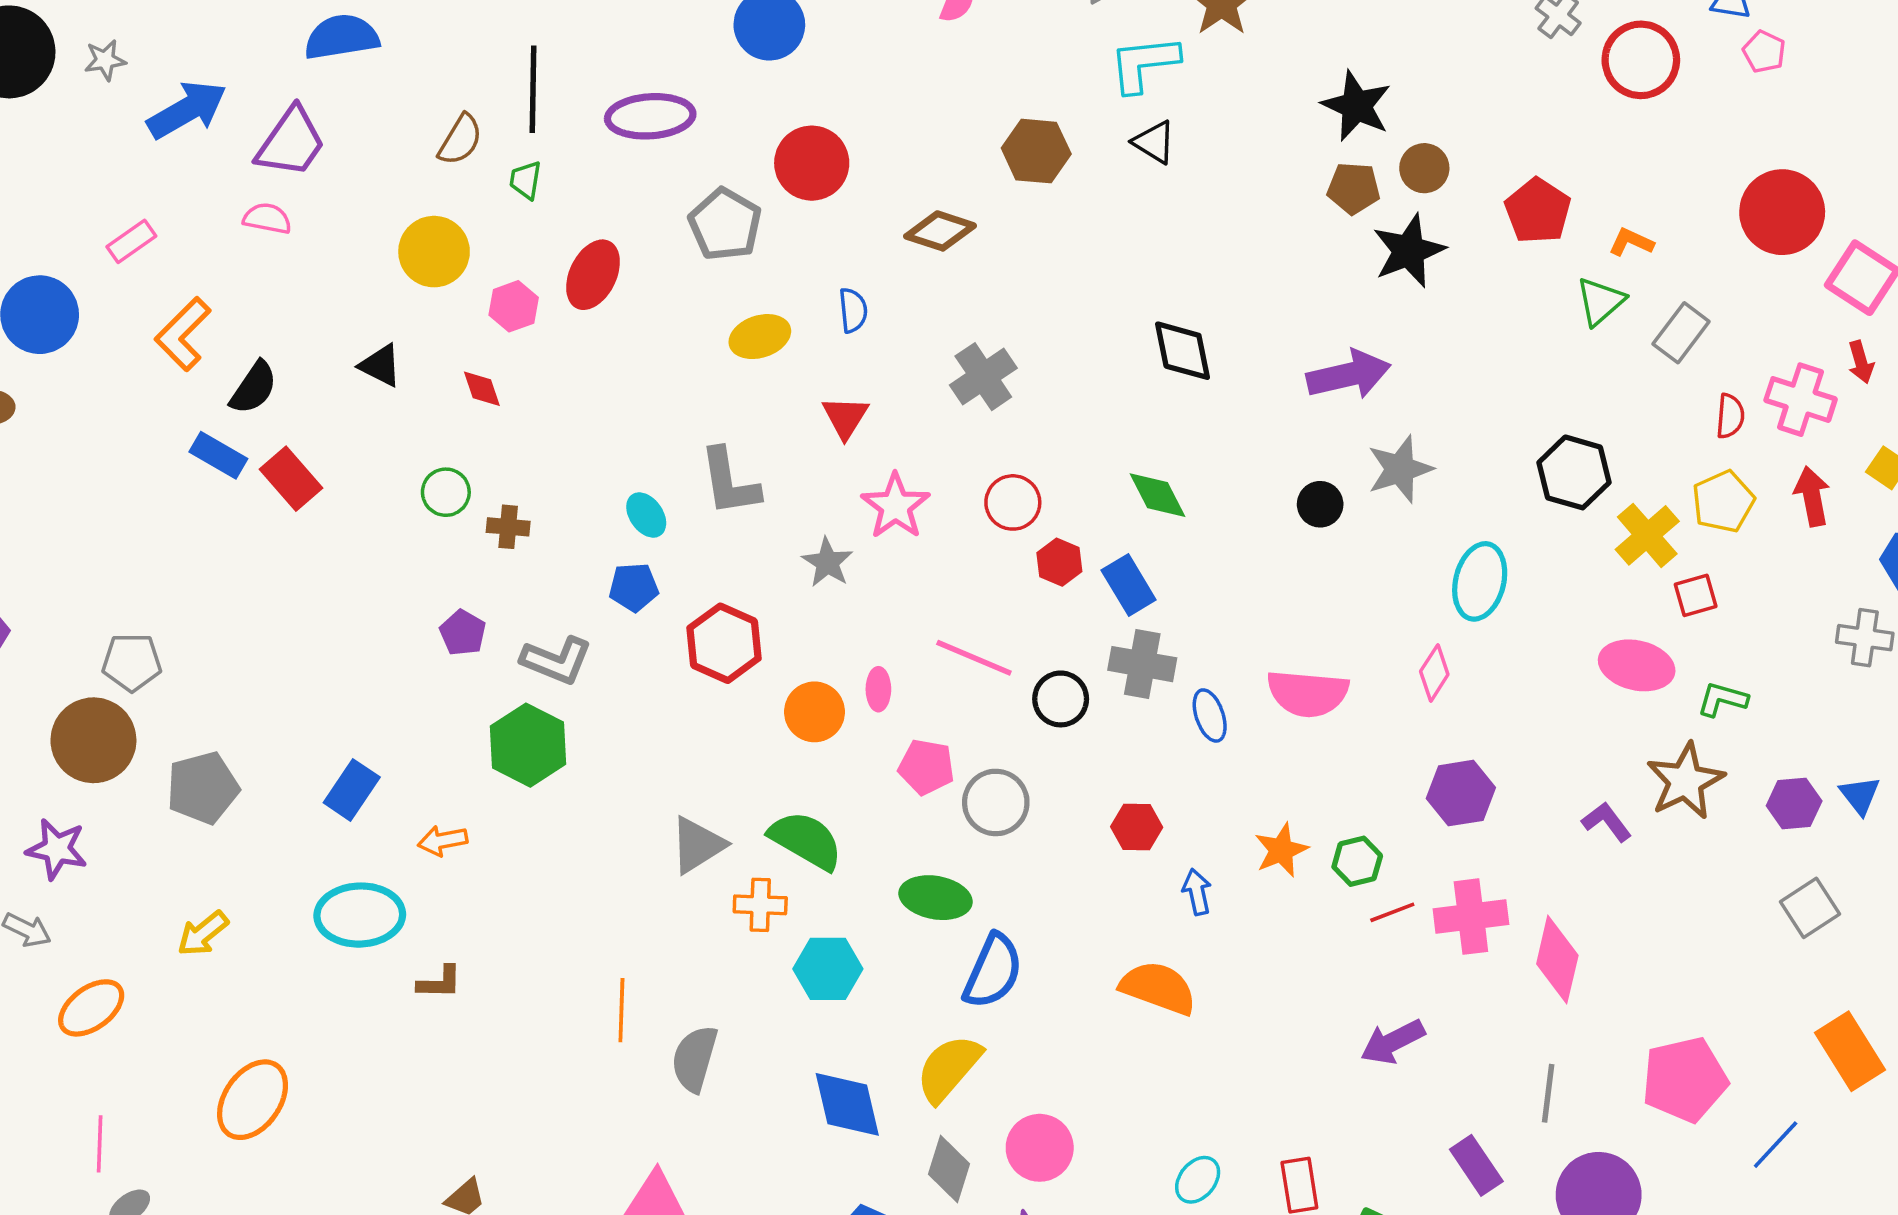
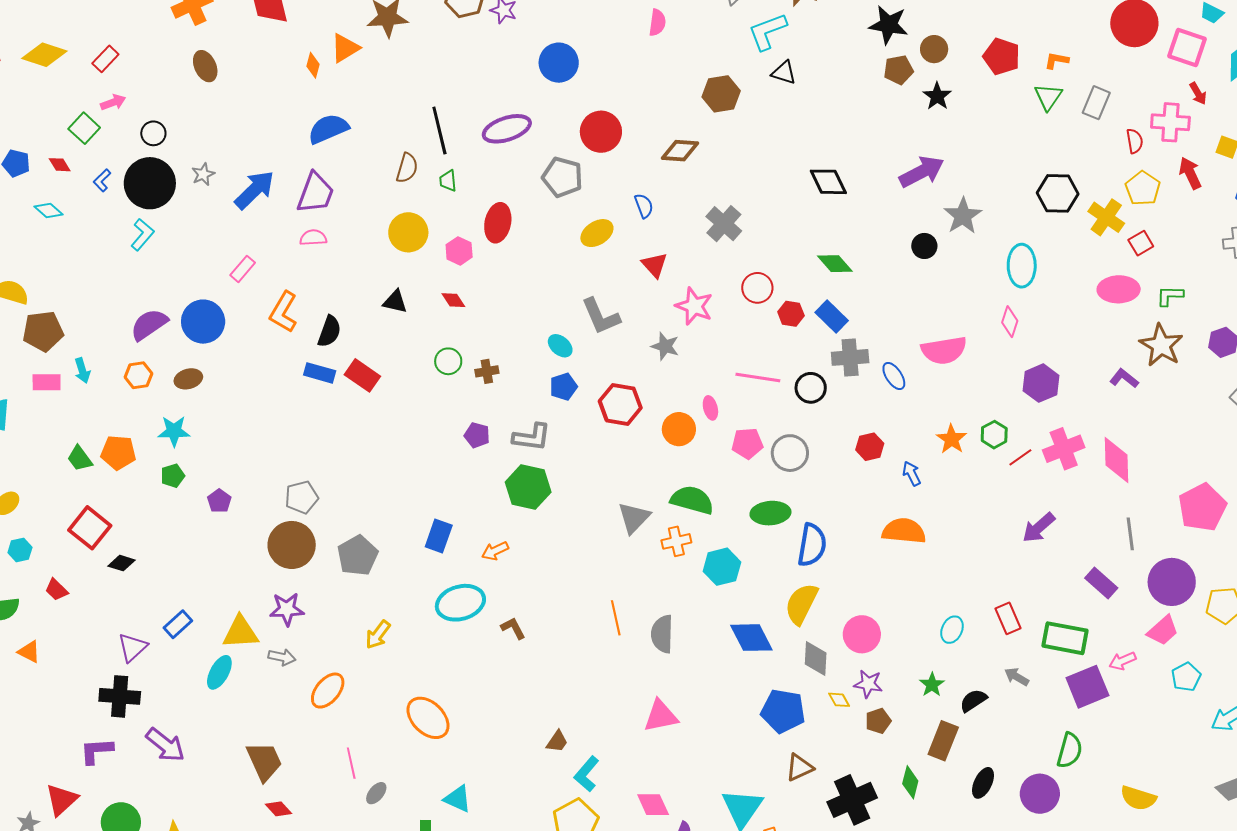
black star: (1409, 251) -> (937, 96), size x0.7
brown L-shape: (440, 982) -> (513, 628), turned -104
orange ellipse: (253, 1100) -> (428, 718), turned -66

